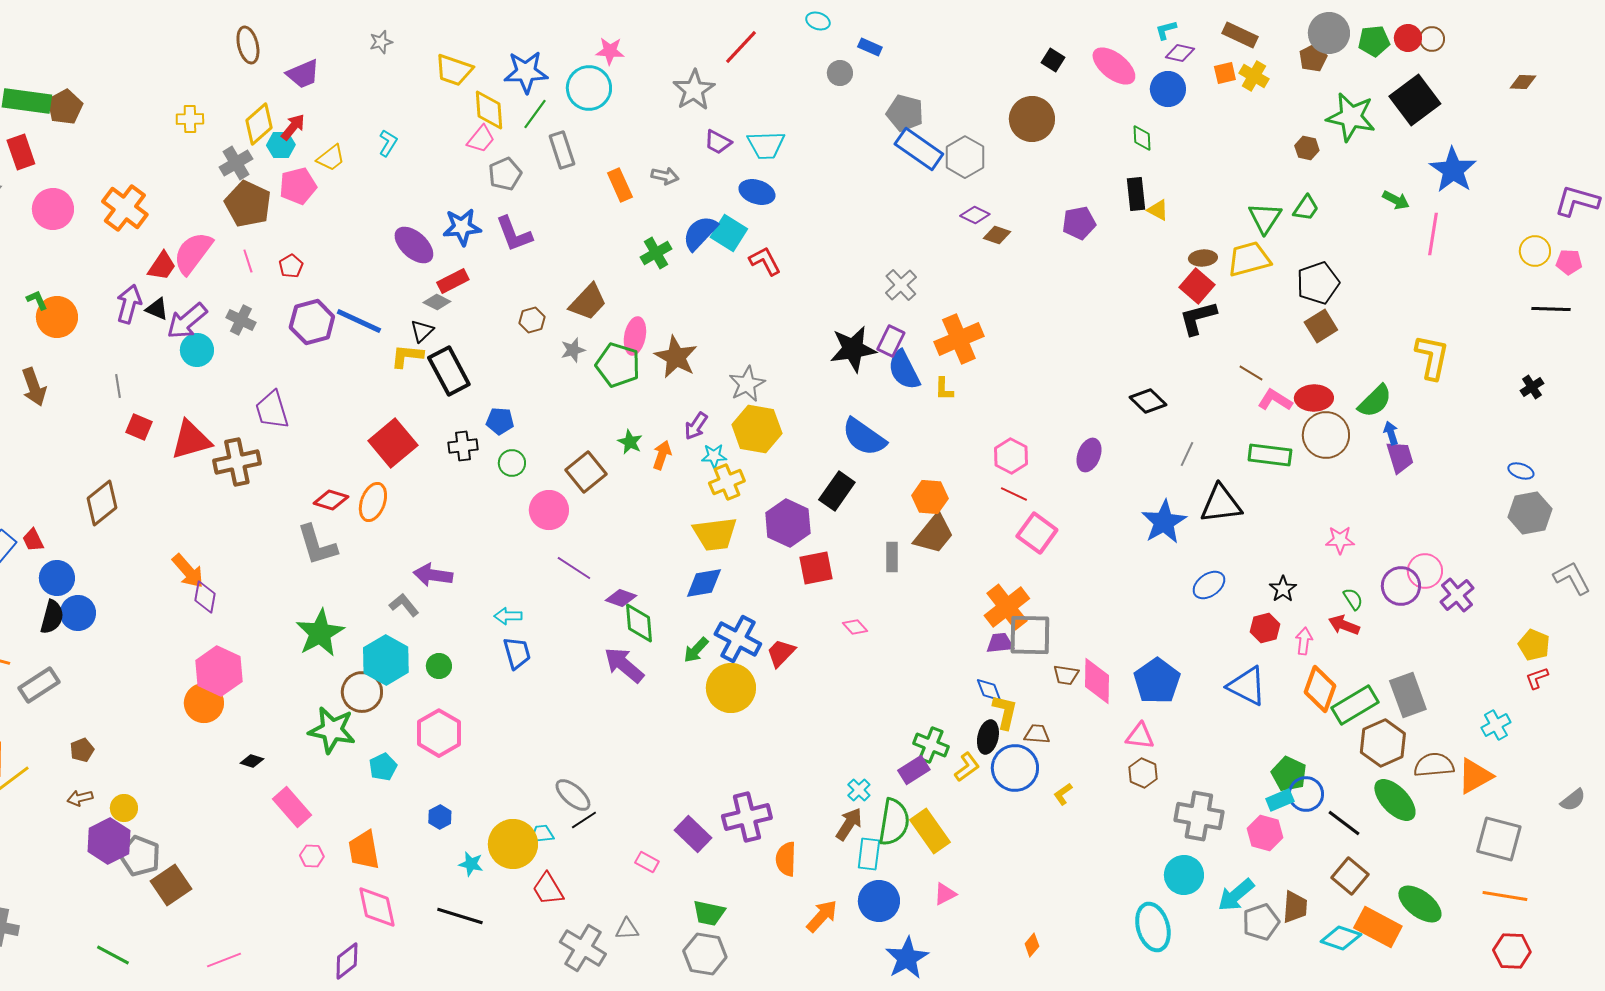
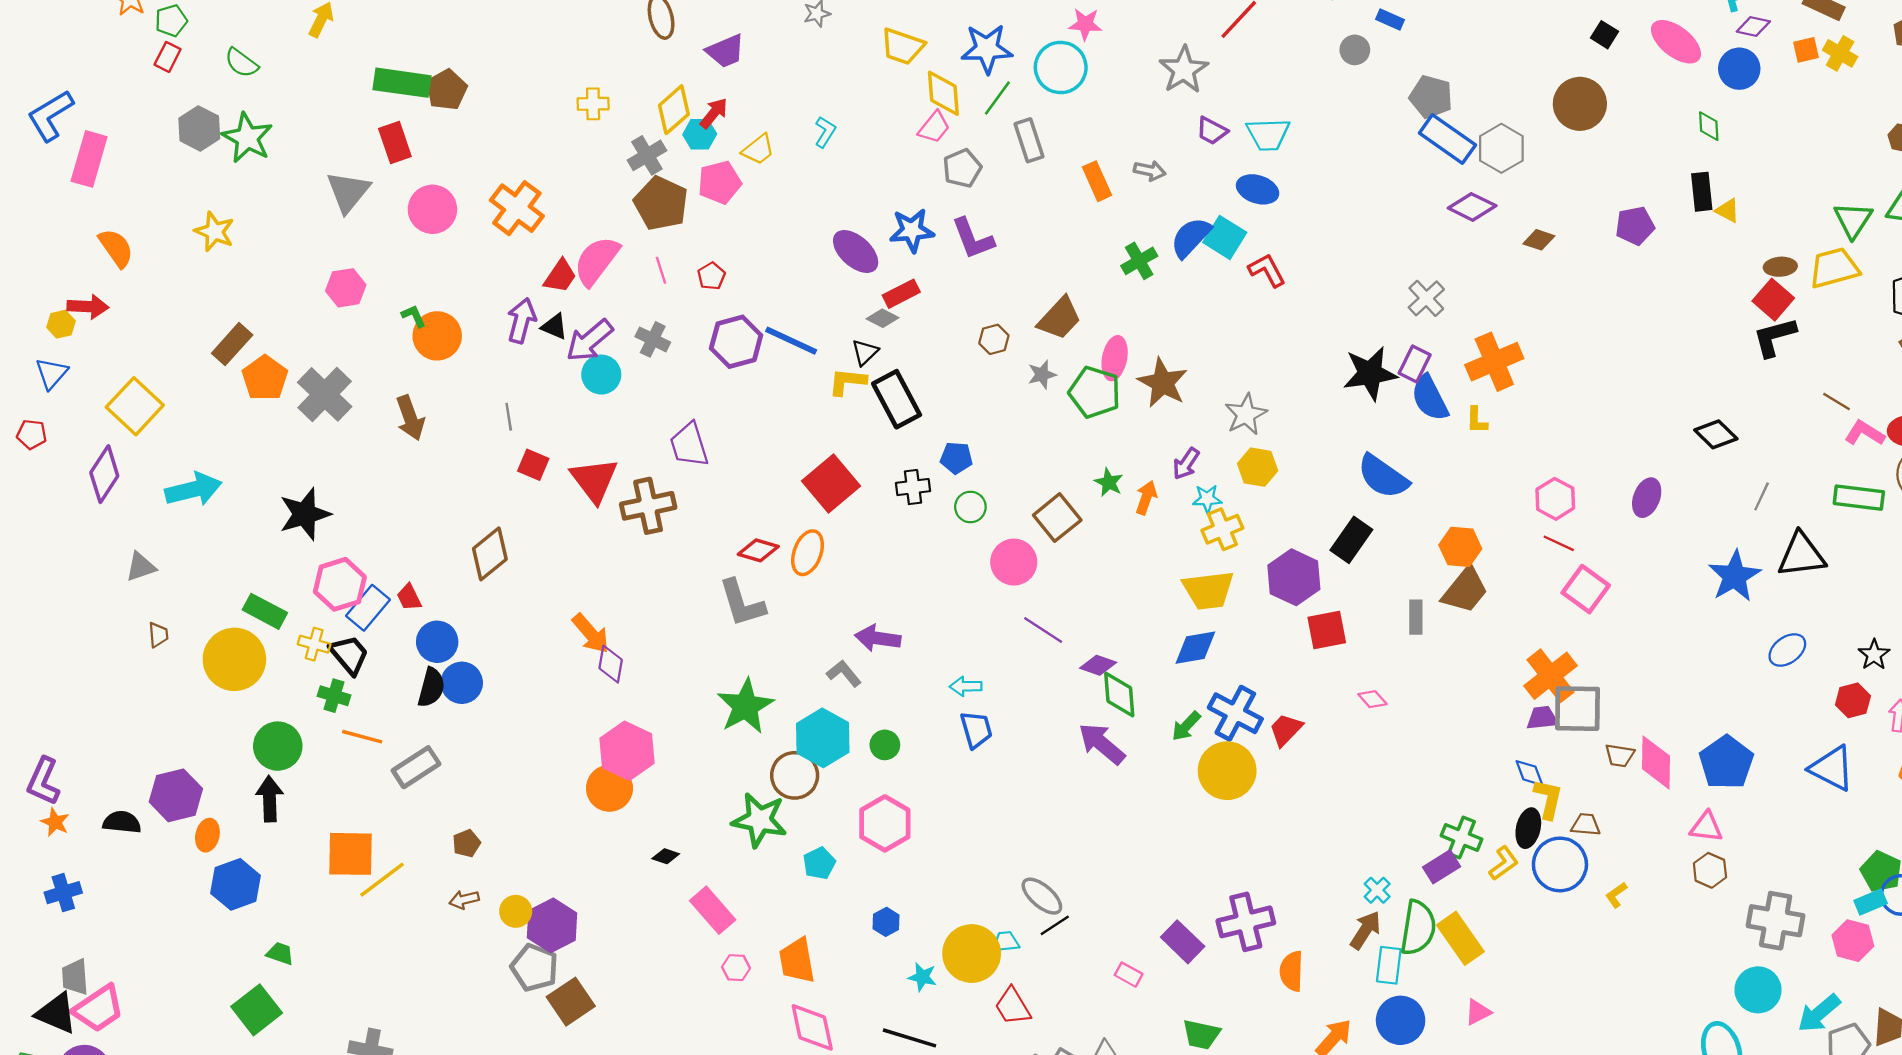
purple diamond: (975, 215) -> (1472, 207), moved, size x1.4
yellow hexagon: (757, 429) -> (1258, 467), size x0.7
red triangle: (191, 440) -> (594, 480), turned -51
purple hexagon: (109, 841) -> (552, 925), moved

